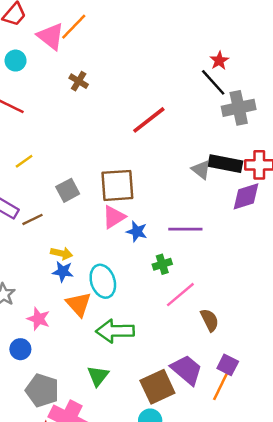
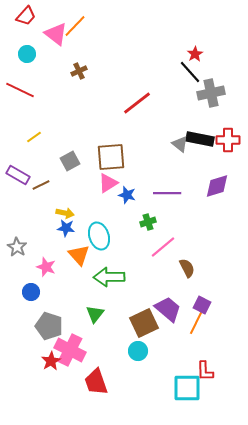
brown cross: (79, 81) -> (79, 71), turned 35
purple diamond: (246, 196) -> (217, 186), moved

